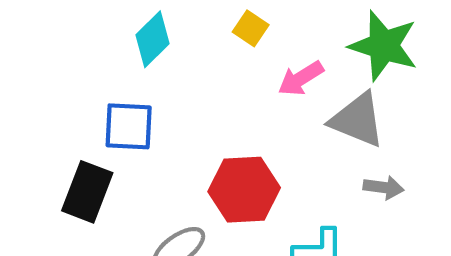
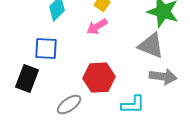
pink arrow: (301, 78) -> (97, 27), moved
gray arrow: (384, 187) -> (163, 77), size x1.5

